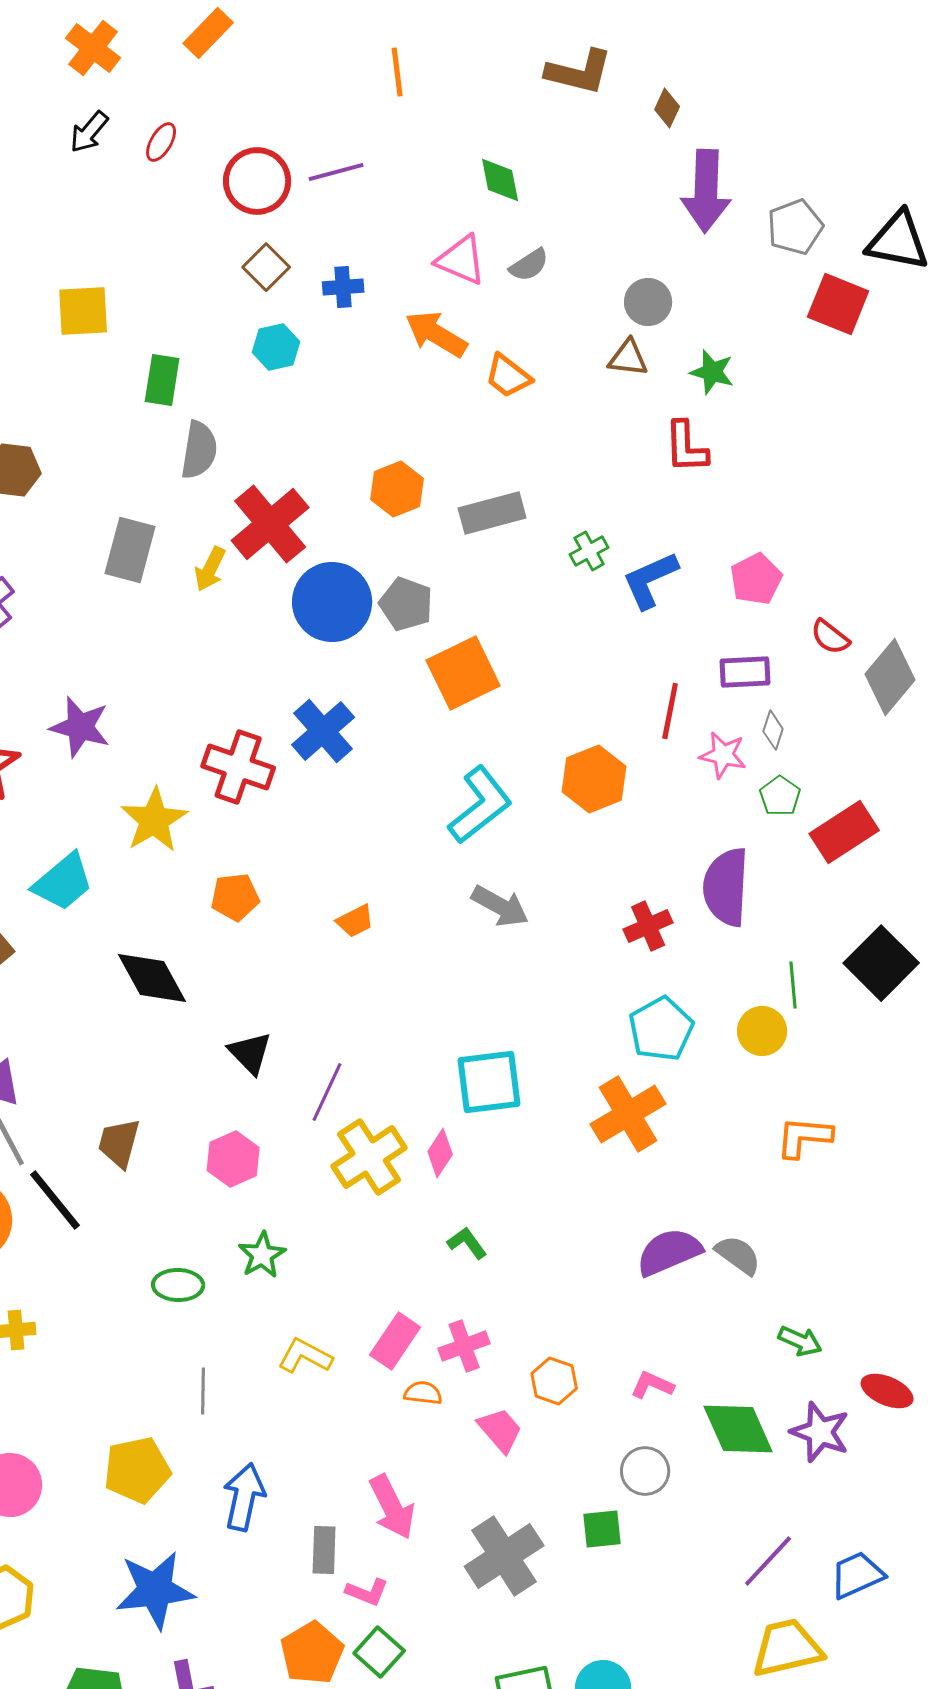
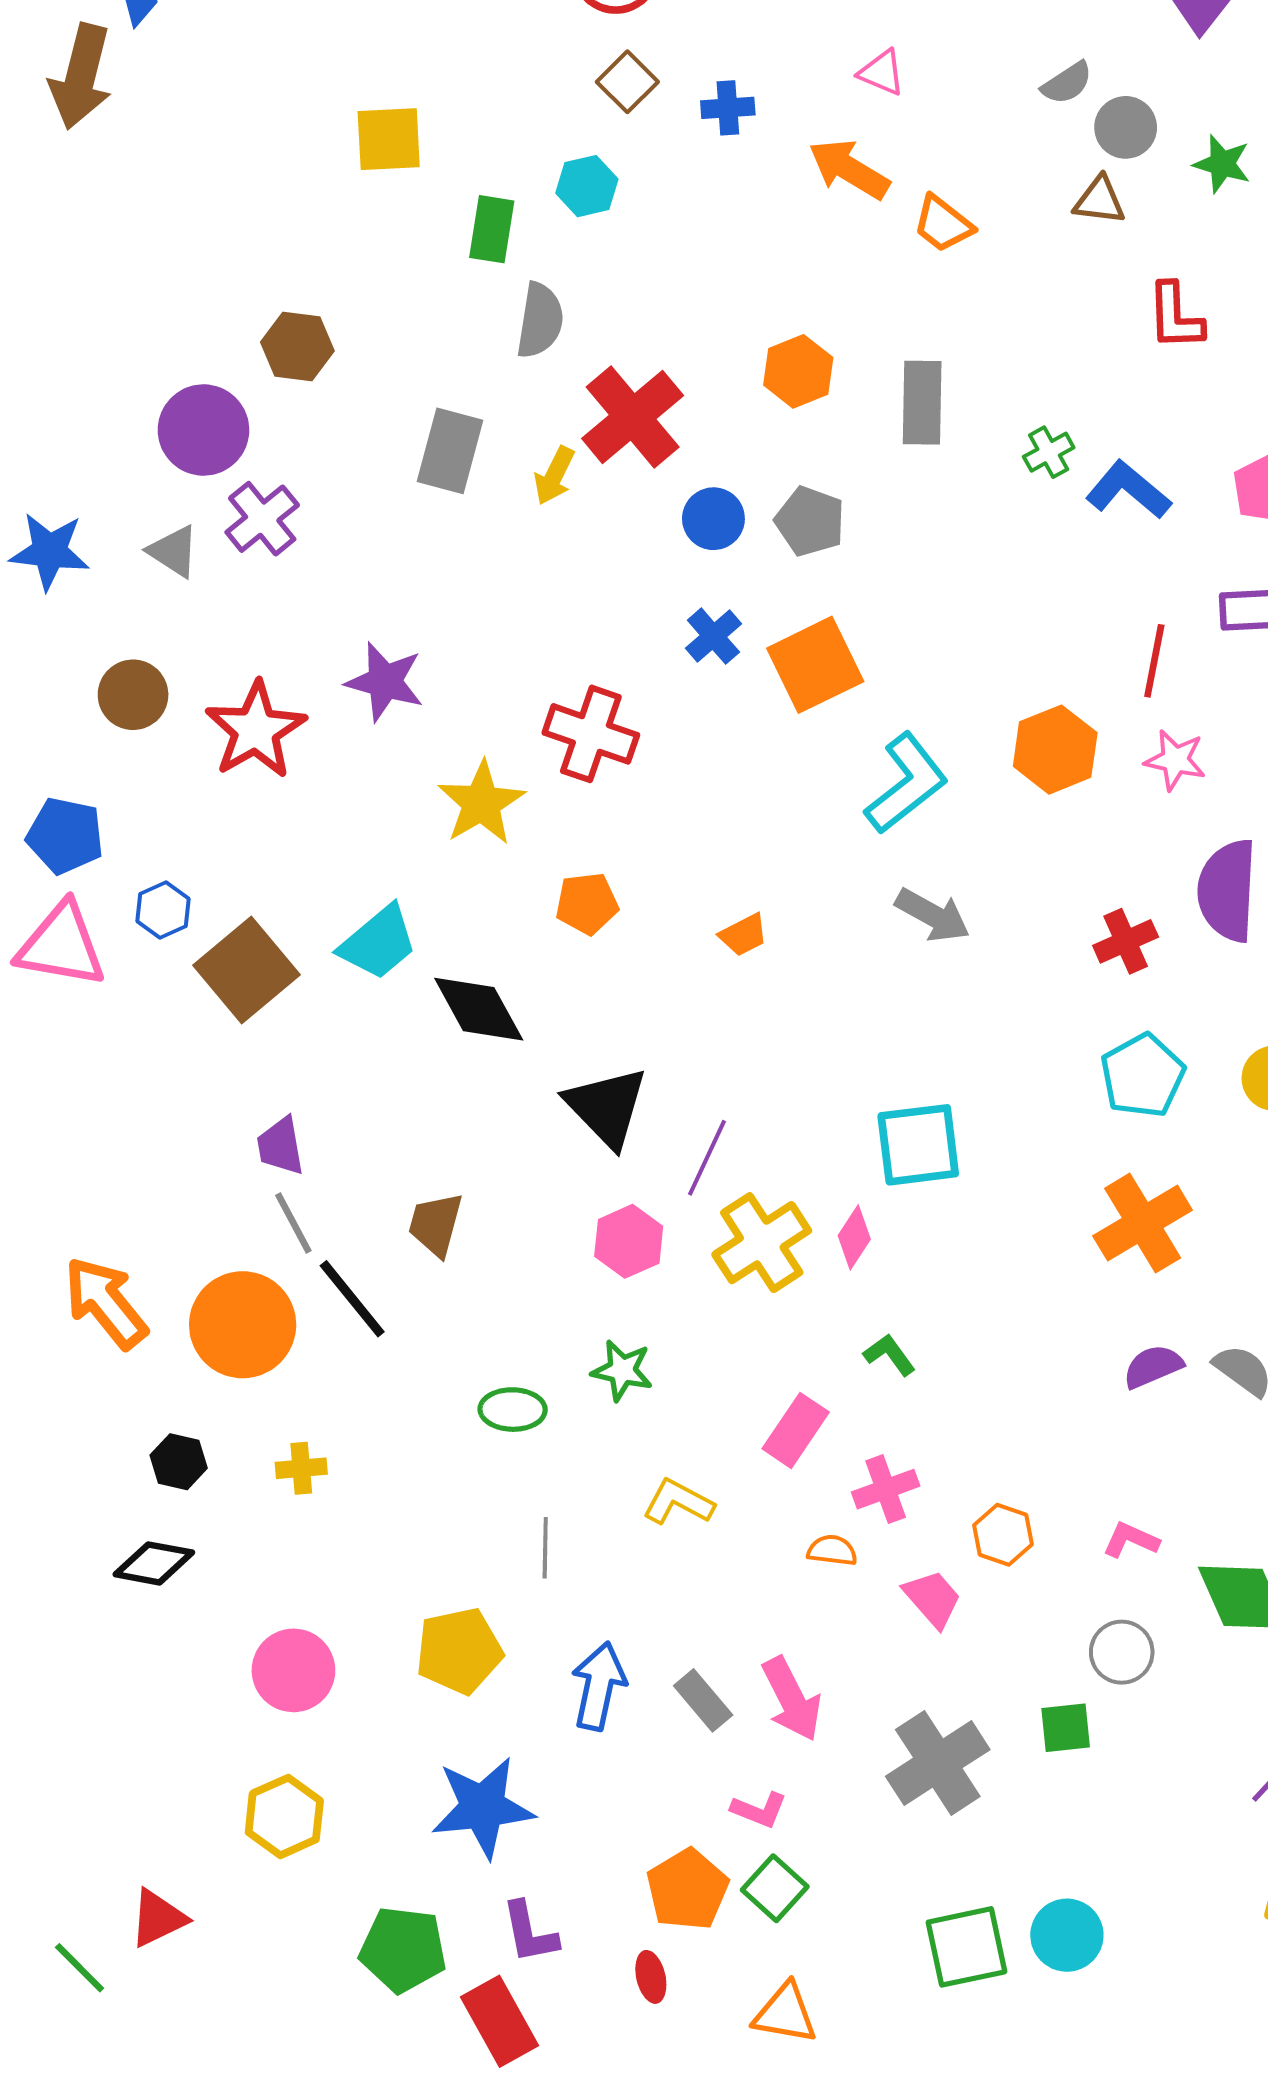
pink triangle: (461, 260) -> (882, 73), size x0.7
gray semicircle: (529, 265) -> (1067, 83), moved
cyan hexagon: (276, 347) -> (587, 186), moved
green star: (712, 372) -> (1222, 164), moved
gray rectangle: (492, 513) -> (922, 403), turned -74
blue L-shape: (650, 580) -> (1128, 490), turned 64
blue circle: (332, 602) -> (713, 519), size x0.6
orange square: (463, 673) -> (815, 665), moved
blue cross: (323, 731) -> (713, 636), moved, size x0.7
pink star: (723, 755) -> (1175, 760), moved
cyan trapezoid: (63, 882) -> (378, 943), moved
black triangle: (250, 1053) -> (607, 1107), size x1.5
orange cross: (628, 1114) -> (1143, 1223), moved
pink hexagon: (233, 1159) -> (629, 1241), moved
purple semicircle: (669, 1252) -> (1153, 1366), size x0.7
green star: (262, 1255) -> (622, 1370), turned -30
pink rectangle: (395, 1341) -> (796, 1430), moved
gray rectangle: (324, 1550) -> (703, 1700), moved, turned -42

